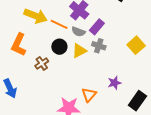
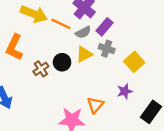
gray semicircle: (78, 32) -> (83, 32), turned -48
yellow square: (136, 45) -> (134, 62), moved
black circle: (59, 47) -> (62, 62), moved

